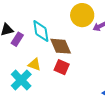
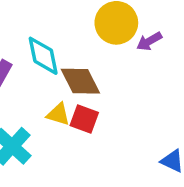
yellow triangle: (34, 64) -> (58, 114), moved

